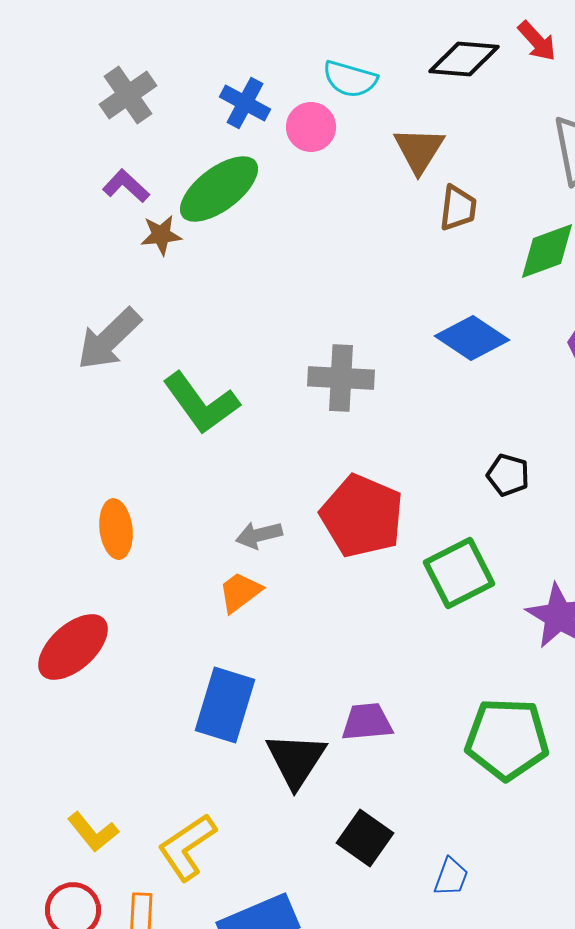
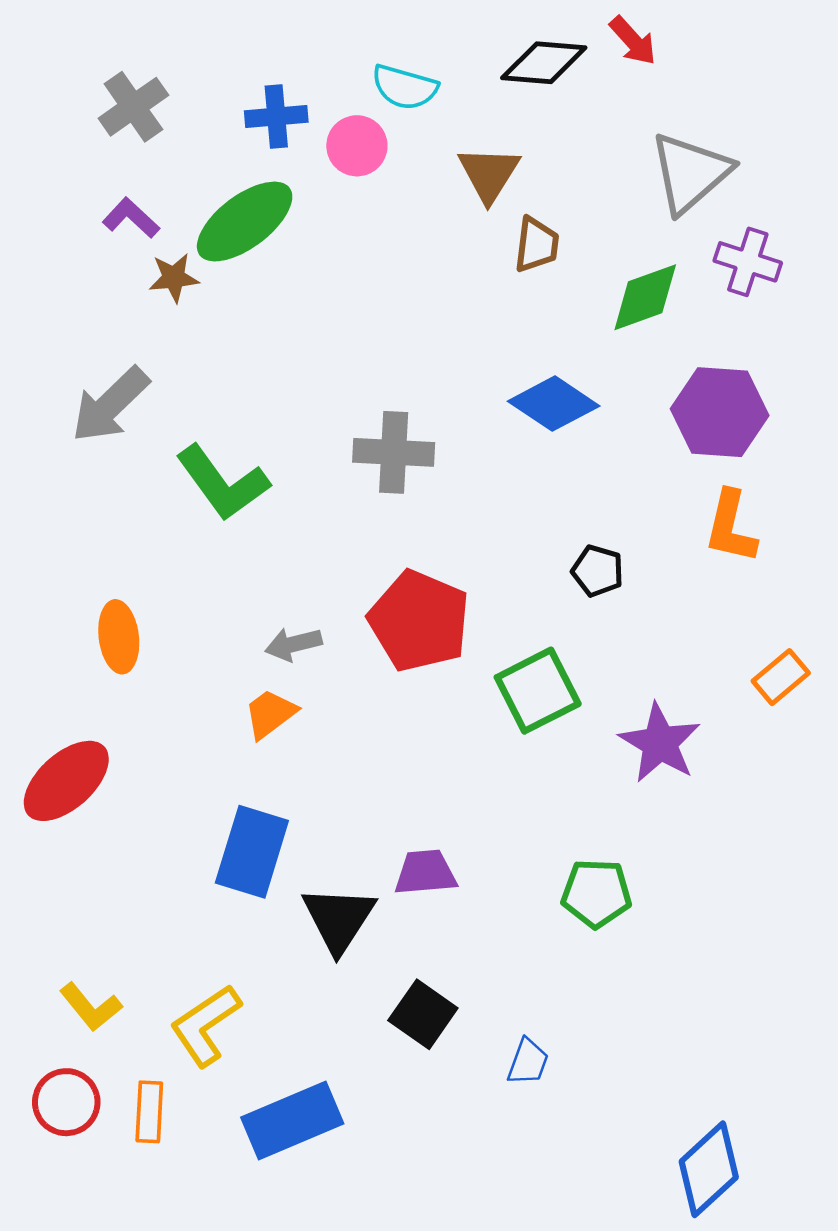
blue cross: (245, 103) -> (276, 116), turned -33
green pentagon: (507, 739) -> (596, 893), size x0.7

